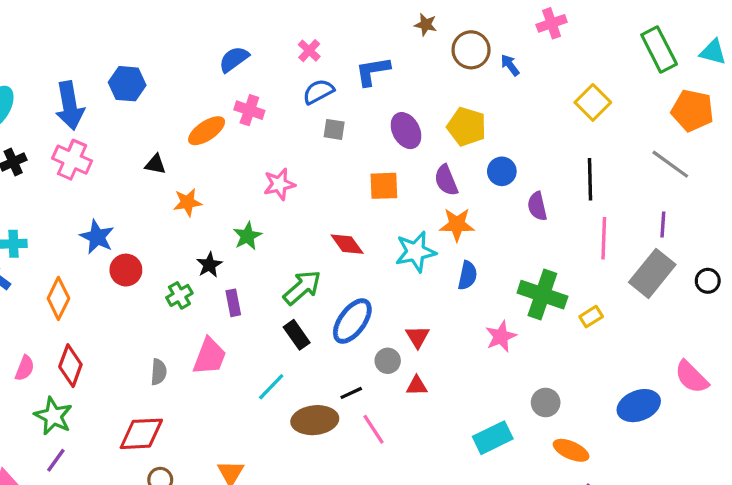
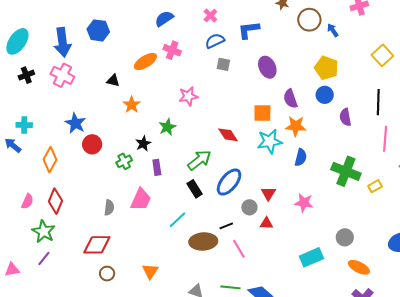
yellow pentagon: (467, 127) -> (326, 68), moved
orange square: (384, 186) -> (262, 113), moved
orange star: (187, 202) -> (132, 105), turned -30
pink star: (501, 336) -> (304, 203), moved, turned 30

